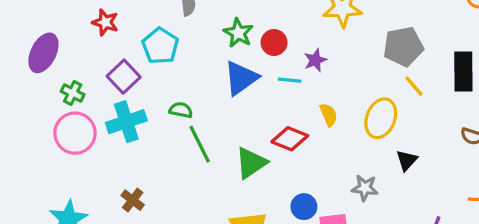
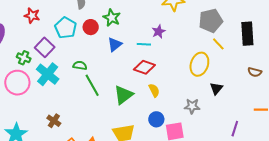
red circle: (274, 43) -> (91, 27), moved
blue triangle: (241, 78) -> (115, 44), size x0.7
green cross: (73, 93) -> (24, 58), moved
yellow semicircle: (329, 115) -> (154, 90), moved
cyan cross: (126, 122) -> (48, 74), turned -30
red diamond: (290, 139) -> (144, 67), moved

